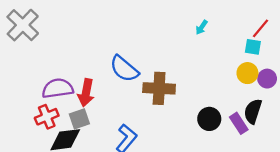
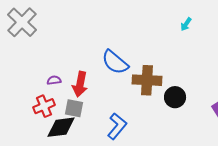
purple semicircle: (58, 88) -> (54, 80), size x0.5
gray square: (79, 119) -> (74, 108), turned 30
black circle: (209, 119) -> (175, 97), moved

